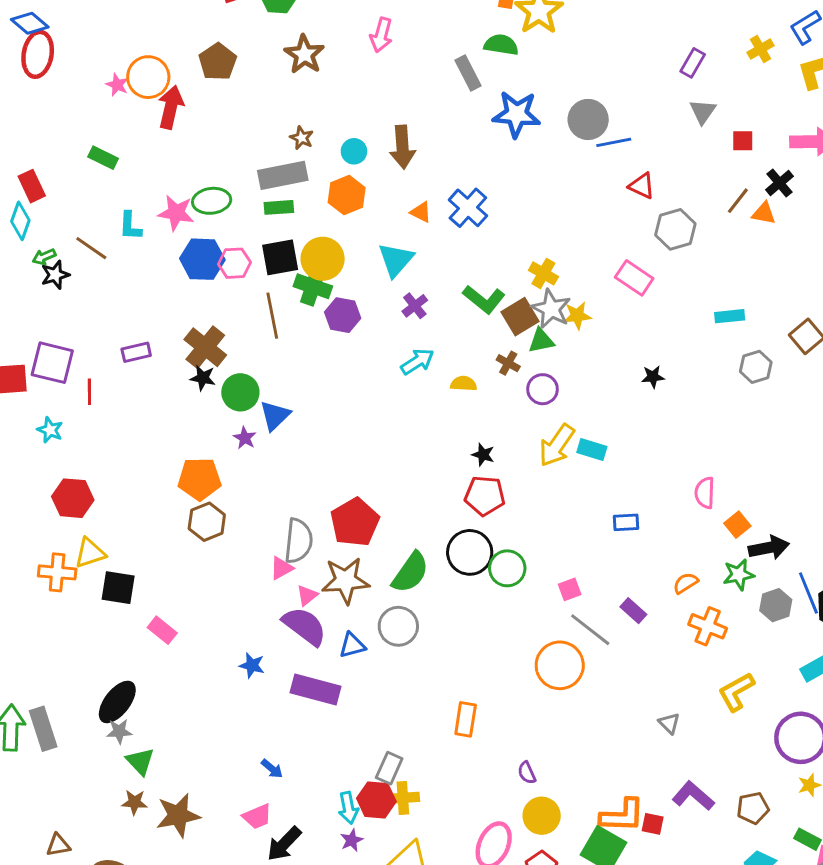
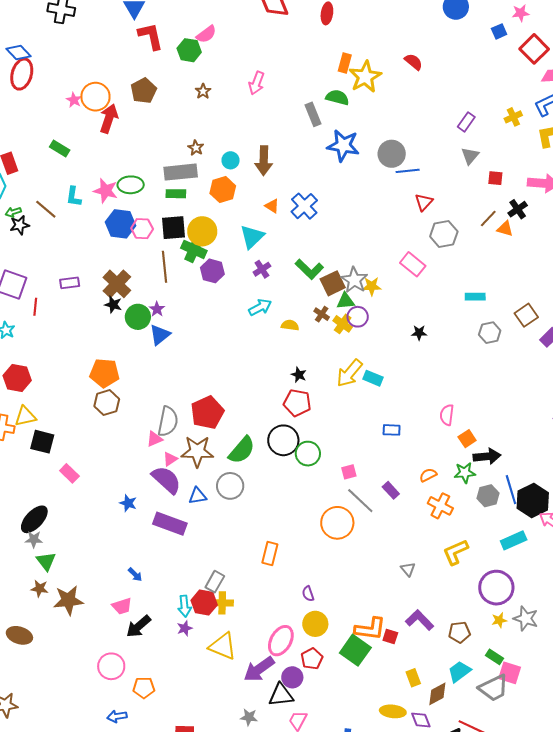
brown star: (304, 54) -> (203, 91), size x0.6
red triangle: (642, 186) -> (424, 202), turned 42
yellow cross: (543, 273) -> (343, 324), moved
purple circle: (543, 389) -> (358, 317), moved
purple star: (245, 438) -> (157, 309), moved

